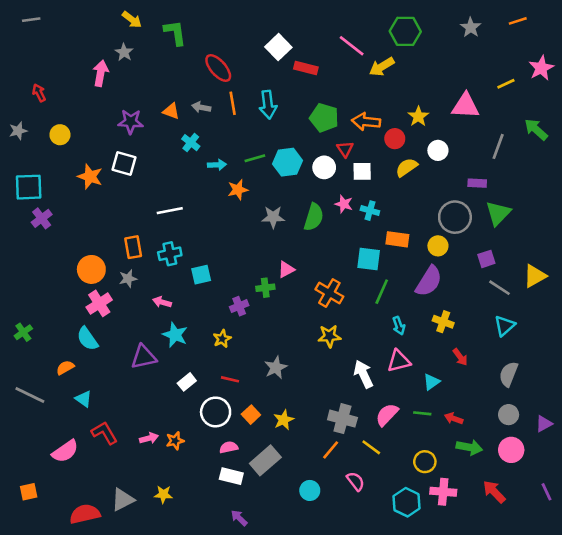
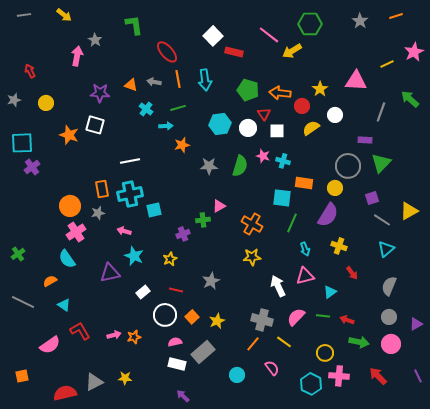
yellow arrow: (132, 20) -> (64, 15), moved
green line: (255, 158) -> (178, 108), moved
cyan cross: (170, 254) -> (130, 194), size x1.4

